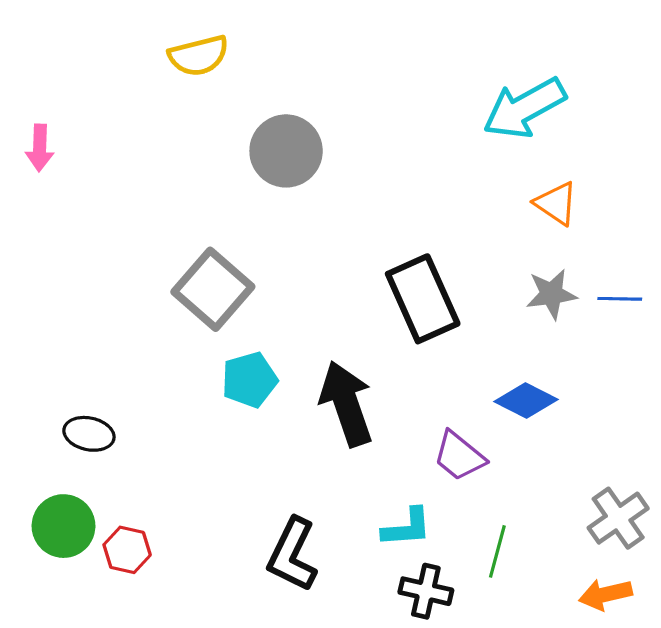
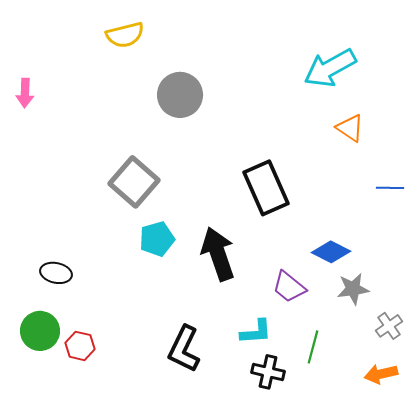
gray star: (551, 294) -> (353, 289), moved
gray cross: (618, 518) -> (389, 326), size x0.7

